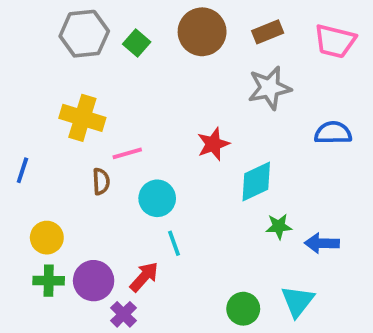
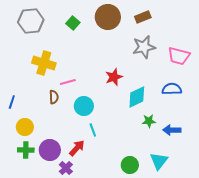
gray hexagon: (84, 34) -> (31, 21), moved
pink trapezoid: (335, 41) -> (179, 56), moved
blue semicircle: (333, 133) -> (172, 89), moved
blue line: (22, 170) -> (12, 102), moved

